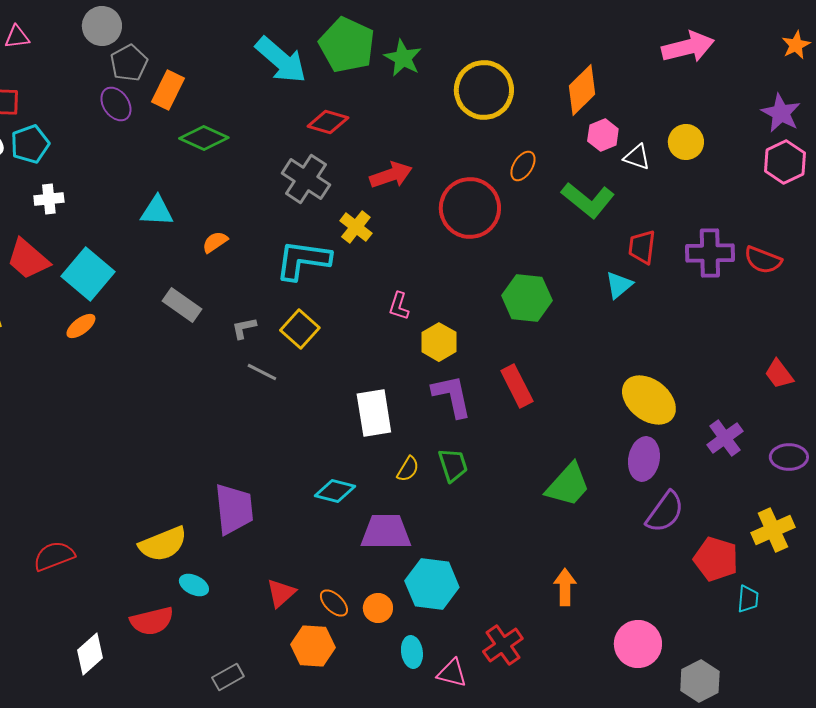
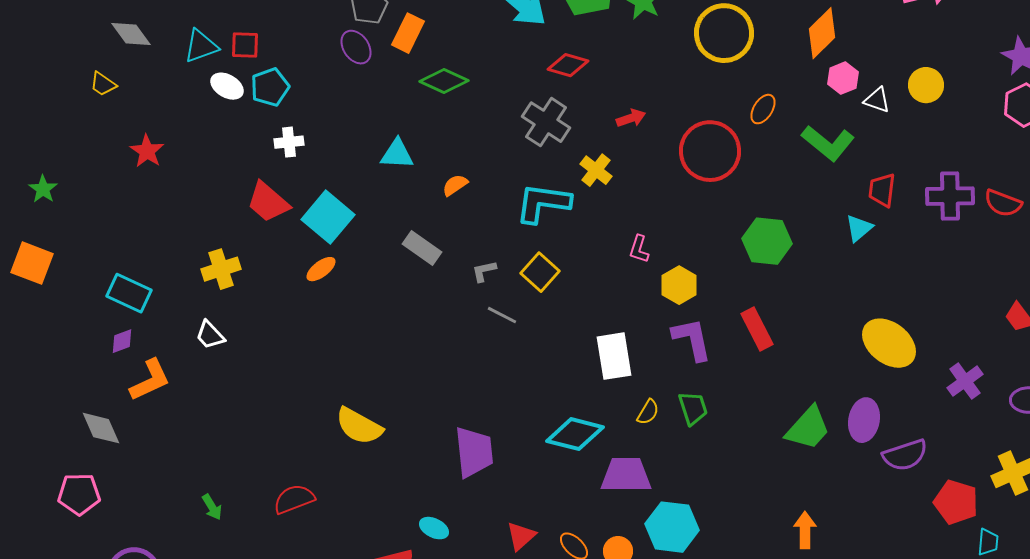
red arrow: (391, 175) -> (631, 118), size x0.7
purple ellipse: (644, 459) -> (864, 420), moved
cyan diamond: (335, 491) -> (575, 434), size x1.4
purple semicircle: (665, 512) -> (905, 455), turned 36
yellow semicircle: (163, 544) -> (359, 426), moved, turned 51

